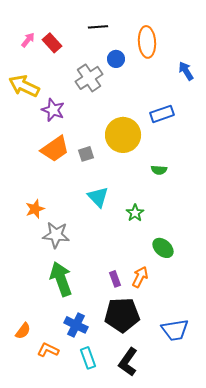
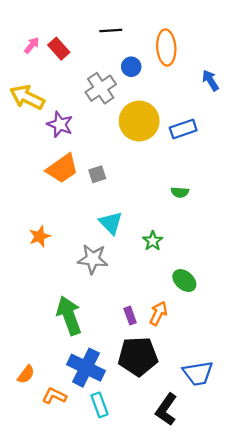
yellow circle: (123, 135) -> (139, 121), moved
gray star: (56, 235) -> (93, 259), moved
blue cross: (76, 325) -> (86, 368), size x1.4
black L-shape: (128, 362) -> (166, 409), moved

